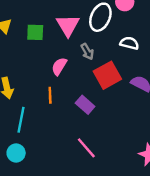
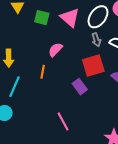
pink triangle: (68, 25) -> (70, 18), turned -30
gray arrow: (87, 52) -> (96, 40), moved
purple rectangle: (85, 105) -> (80, 87), moved

